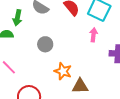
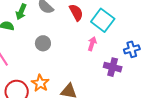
orange star: (63, 71) -> (40, 83), moved

